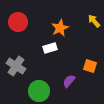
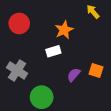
yellow arrow: (94, 21) -> (93, 12), moved
purple semicircle: (69, 81) -> (74, 75), moved

